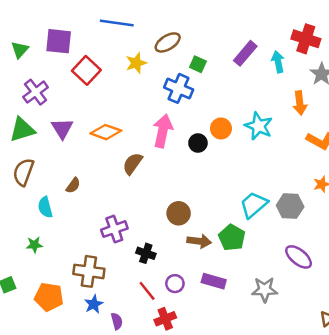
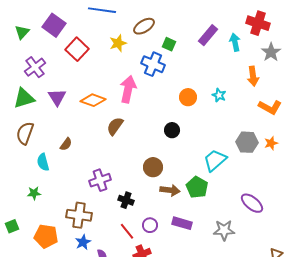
purple square: (59, 41) -> (54, 25), turned 30
cyan star: (259, 126) -> (219, 95), size x0.6
pink arrow: (163, 131) -> (128, 89), moved
black circle: (198, 143) -> (172, 130), moved
gray hexagon: (290, 206) -> (247, 142), moved

